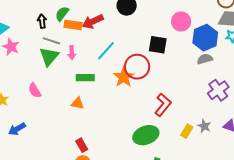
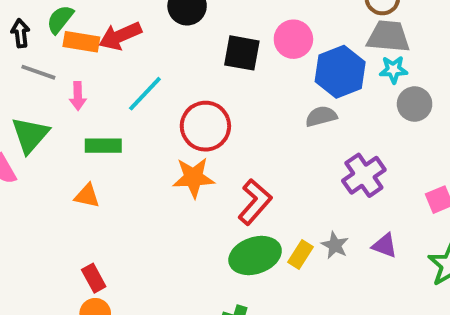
black square: (158, 45) -> (242, 53), moved
green triangle: (49, 56) -> (30, 135), moved
gray semicircle: (205, 59) -> (321, 116), moved
orange star: (124, 77) -> (193, 178), moved, turned 30
green ellipse: (146, 135) -> (255, 255), moved

